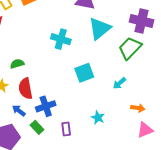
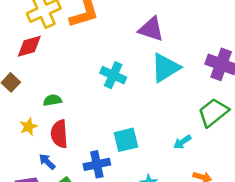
green trapezoid: (130, 48) -> (213, 112), moved
cyan square: (84, 73) -> (126, 140), moved
blue cross: (46, 106) -> (97, 164), moved

